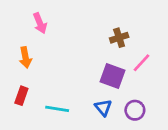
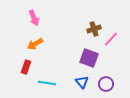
orange arrow: (25, 57) -> (35, 44), moved, turned 70
pink line: (142, 63) -> (111, 39), moved
red rectangle: (21, 96) -> (26, 67), moved

